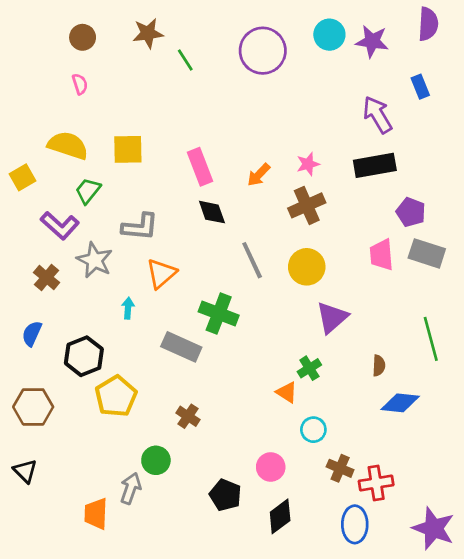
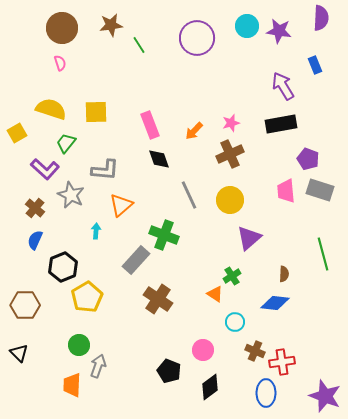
brown circle: (83, 37) -> (62, 28), size x1.6
blue semicircle: (32, 334) -> (35, 240), moved
gray rectangle: (181, 347) -> (136, 260), turned -72
blue diamond: (400, 403) -> (275, 303), moved
brown cross: (188, 416) -> (158, 299), moved, size x1.6
green circle: (156, 460) -> (79, 345), moved

